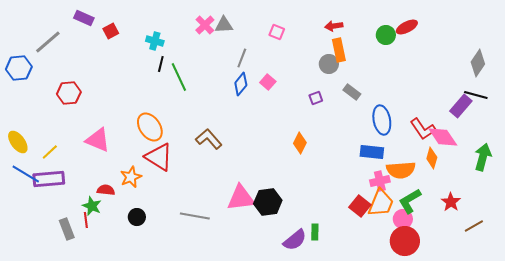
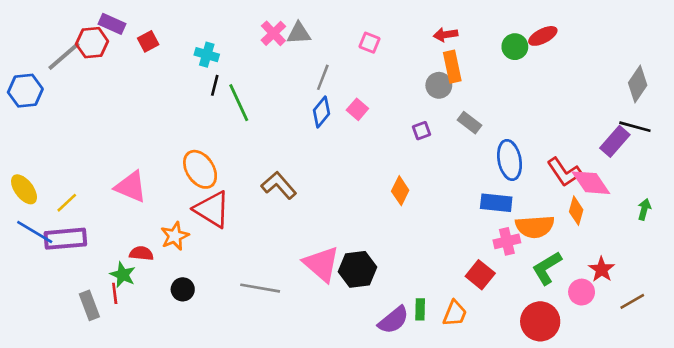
red hexagon: (69, 93) -> (92, 43), moved
green arrow: (483, 157) -> (644, 209), size x0.6
pink triangle: (241, 198) -> (321, 264), turned 48
orange trapezoid: (381, 203) -> (455, 313), moved, size x0.7
pink circle: (403, 219) -> (582, 292), moved

